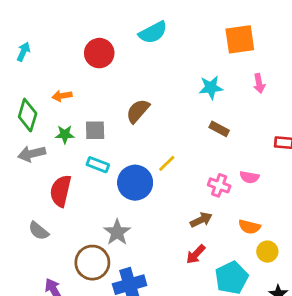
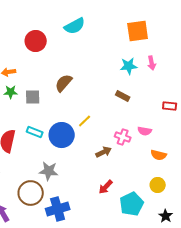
cyan star: (211, 88) -> (129, 66), moved
green star: (65, 134) -> (11, 92), moved
cyan rectangle: (98, 165) -> (35, 132), moved
brown arrow: (201, 220) -> (104, 152), moved
orange semicircle: (249, 227) -> (159, 155), moved
gray star: (117, 232) -> (49, 171), turned -30

